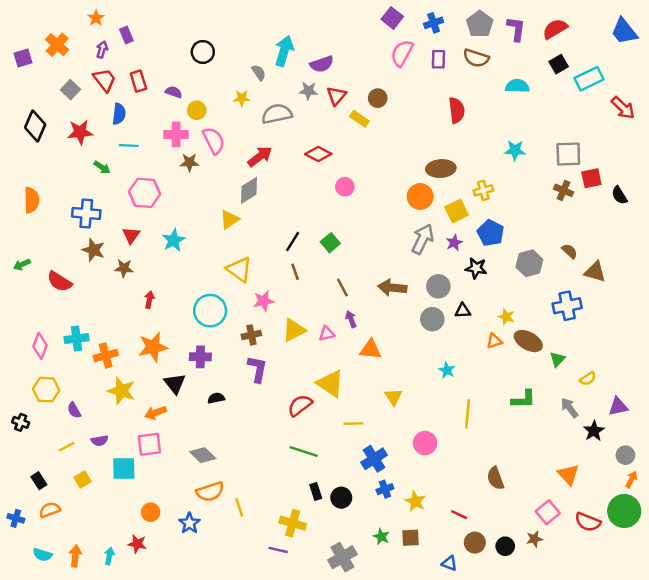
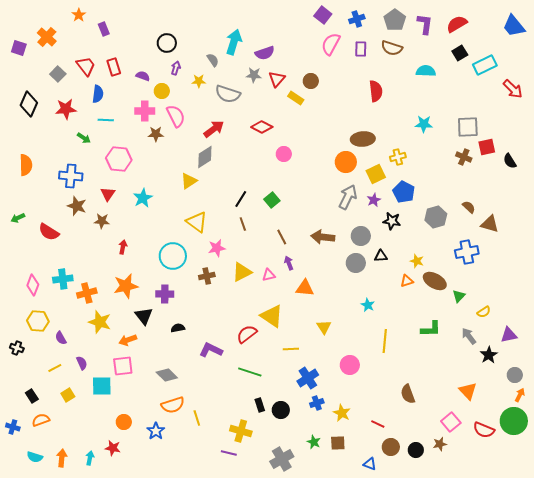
purple arrow: (102, 50) -> (176, 68), moved
purple square: (23, 58) -> (19, 48), turned 35
gray semicircle: (277, 114) -> (228, 94), turned -150
purple L-shape: (257, 369) -> (211, 350), moved, turned -75
purple semicircle: (100, 441) -> (82, 363), turned -104

